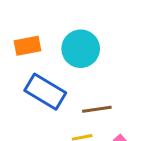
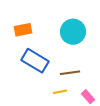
cyan circle: (81, 49) -> (73, 32), moved

